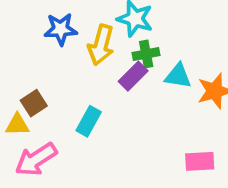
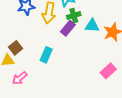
pink arrow: (36, 159) -> (20, 78), size x0.7
pink rectangle: (200, 161) -> (108, 71), turned -35

